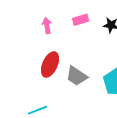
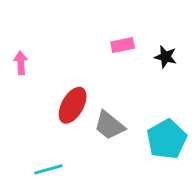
pink arrow: (47, 26) -> (21, 63), moved

